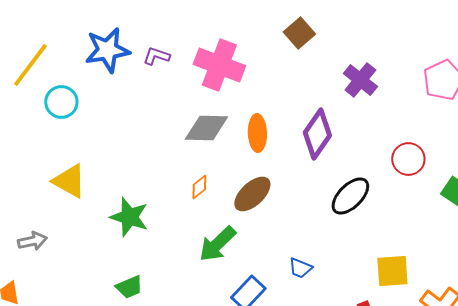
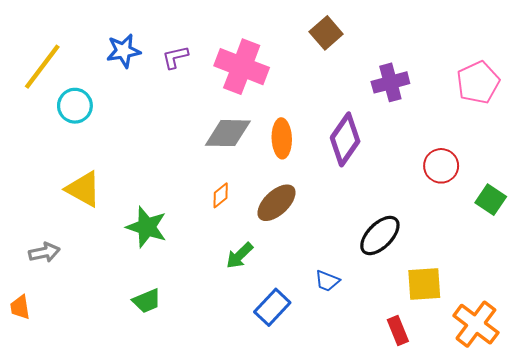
blue star: (107, 50) -> (123, 51), size x0.7
purple L-shape: (156, 56) -> (175, 57), turned -32
purple cross: (360, 80) -> (390, 82), turned 36
black ellipse: (350, 196) -> (380, 235), moved
green arrow: (217, 244) -> (240, 256), size x0.7

